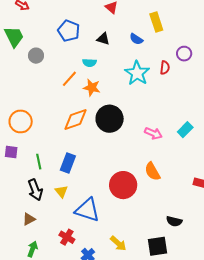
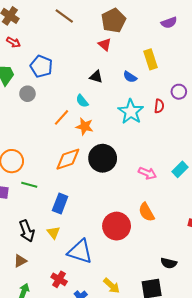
blue pentagon: (69, 31) -> (41, 66), moved
cyan semicircle: (89, 63) -> (82, 101), turned 48
green line: (39, 162) -> (29, 185), moved, turned -63

